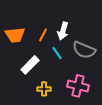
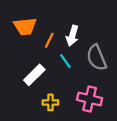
orange trapezoid: (15, 35) -> (25, 26), moved
gray semicircle: (84, 50) -> (96, 58), turned 45

